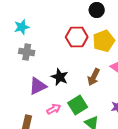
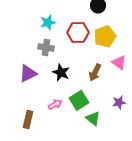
cyan star: (22, 27) -> (48, 22), moved
gray cross: (27, 52) -> (46, 47), moved
purple triangle: (38, 86) -> (28, 73), moved

